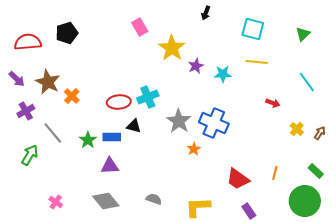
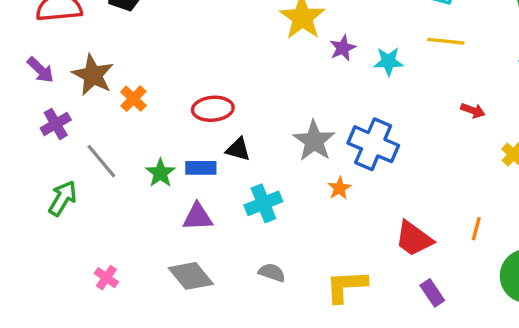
cyan cross: (148, 97) -> (263, 203), moved

